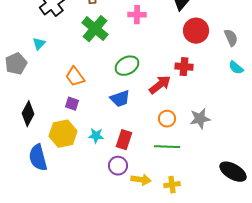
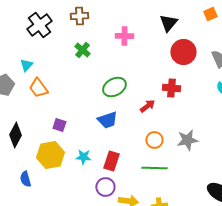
green cross: (95, 29) -> (82, 50), size x0.6
orange trapezoid: (75, 77) -> (38, 88), moved
red arrow: (160, 85) -> (147, 106), size x0.7
blue semicircle: (38, 158) -> (25, 179), size x0.6

